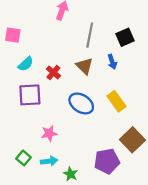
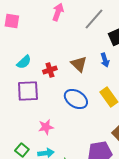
pink square: (13, 35) -> (12, 21), moved
gray line: (90, 35) -> (94, 19), moved, turned 30
red cross: (53, 72) -> (50, 70), turned 32

